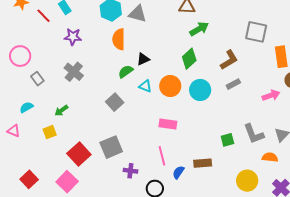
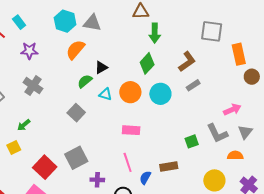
green arrow: (199, 29) -> (155, 33), turned 126
orange semicircle: (119, 39) -> (75, 50), turned 45
pink arrow: (271, 95) -> (232, 110), moved

